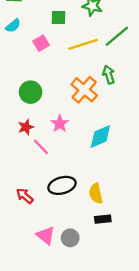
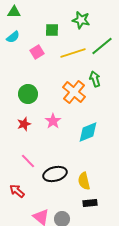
pink line: (41, 147) -> (28, 161), moved
red arrow: (25, 196) -> (17, 191), moved

